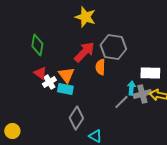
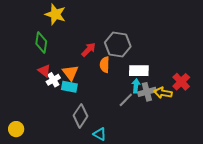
yellow star: (85, 17) -> (55, 14), moved
red arrow: (84, 52) -> (89, 50), size x0.7
white rectangle: (150, 73) -> (139, 71), moved

